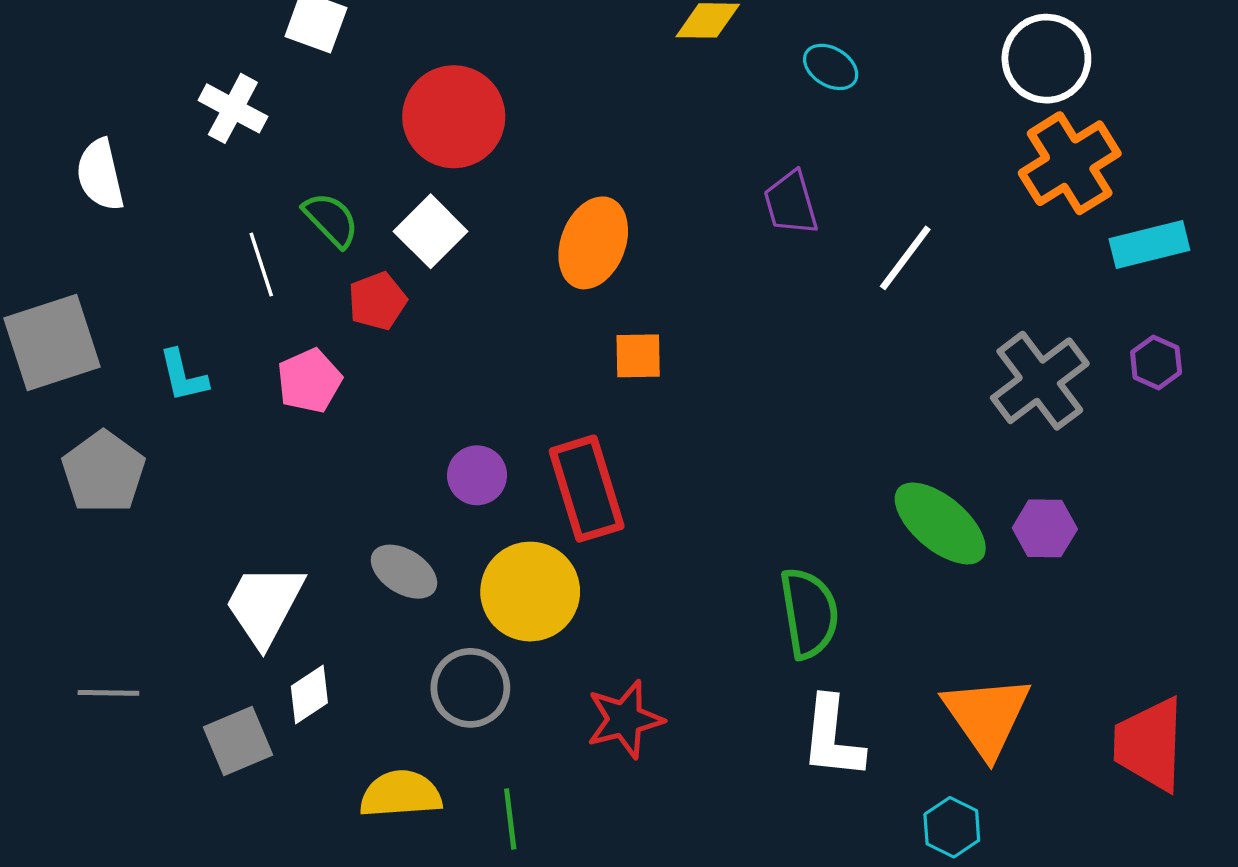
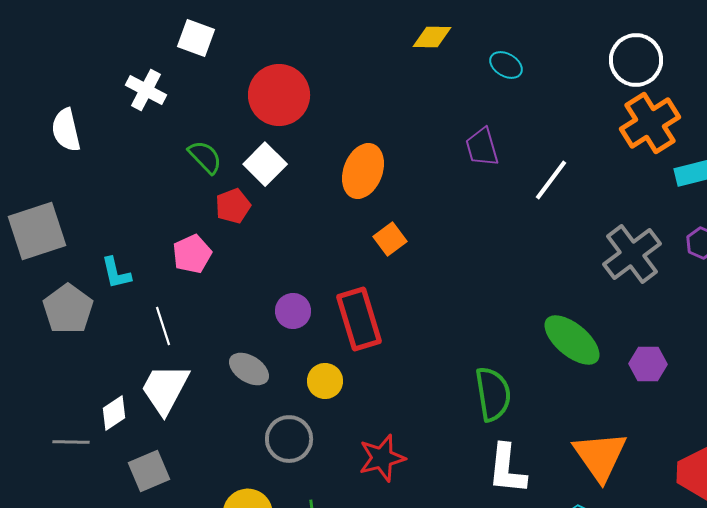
white line: (261, 264) -> (163, 326), moved
orange square: (638, 356) -> (390, 239), turned -36
cyan L-shape: (183, 376) -> (116, 273), moved
purple hexagon: (1045, 528) -> (648, 364), moved
yellow circle: (530, 592) -> (325, 381), size x0.6
white diamond: (309, 694) -> (114, 413), moved

